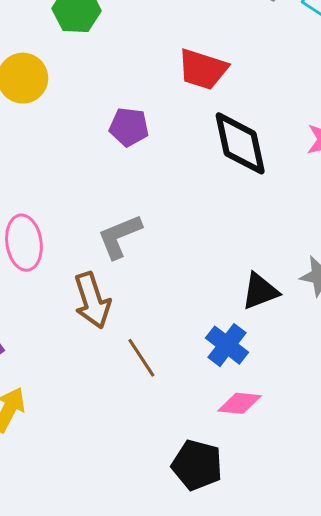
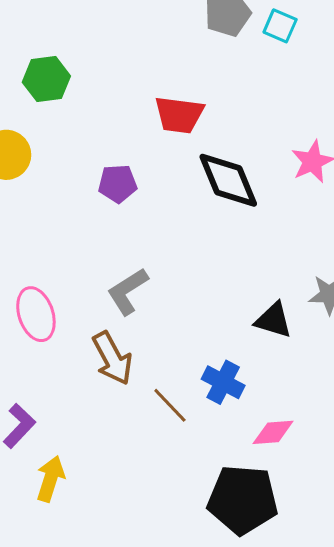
black triangle: (260, 291) -> (273, 320), turned 48
blue cross: (227, 345) -> (223, 382), moved
black pentagon: (197, 465) -> (243, 500), size x1.4

